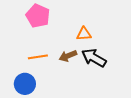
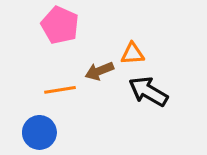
brown arrow: (68, 56) -> (99, 71), moved

